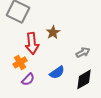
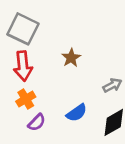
red arrow: (32, 43) -> (23, 66), moved

